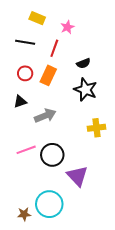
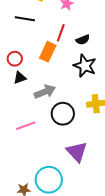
red line: (54, 48) -> (61, 33), moved
red circle: (25, 73) -> (15, 59), moved
black circle: (52, 155) -> (63, 114), moved

